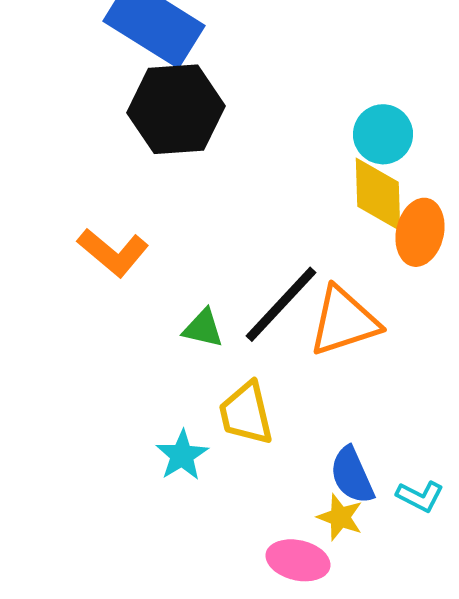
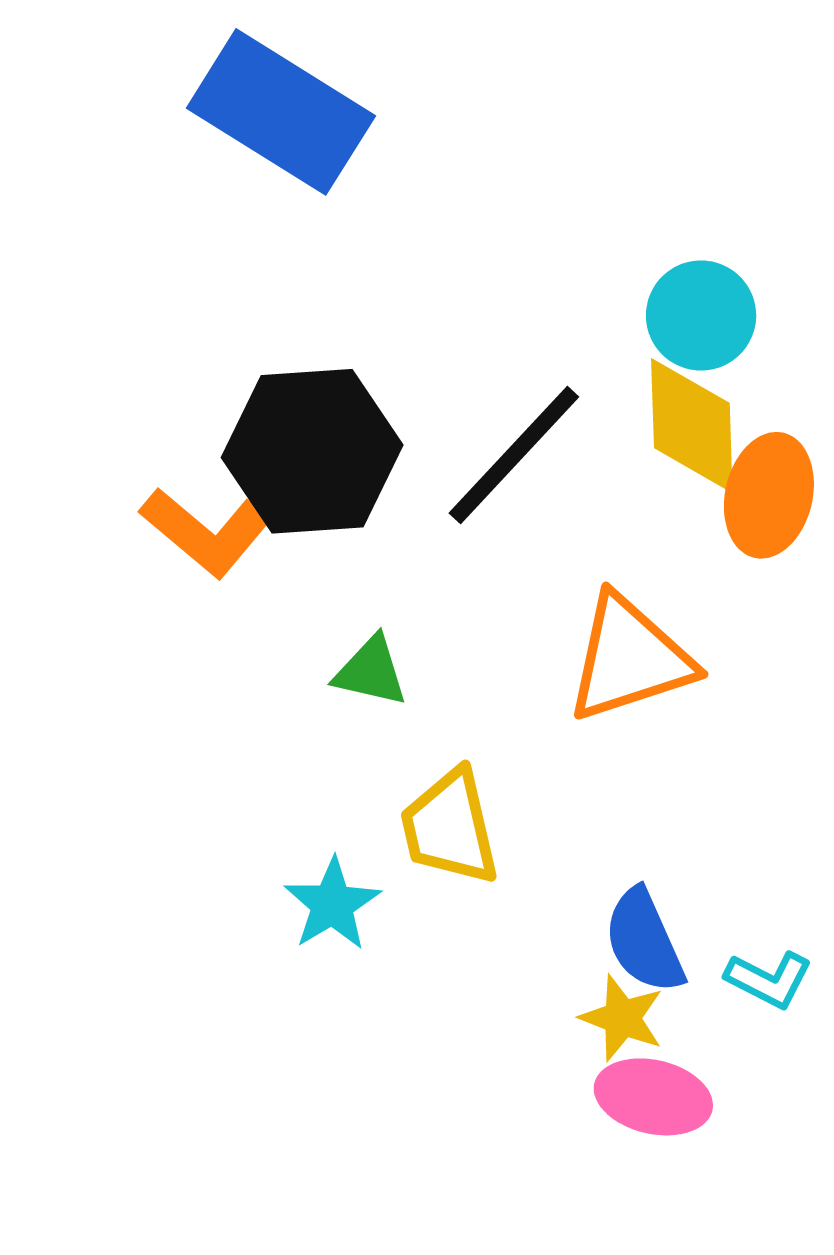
black hexagon: (176, 109) -> (312, 451), moved
black line: (281, 304) -> (514, 455), moved
pink ellipse: (298, 560) -> (653, 1097), moved

